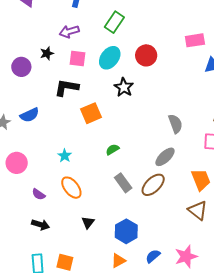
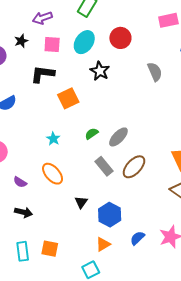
gray semicircle: (175, 124) -> (155, 72), moved
cyan star: (65, 156) -> (53, 139), moved
gray ellipse: (165, 157) -> (118, 137), moved
black triangle: (88, 222) -> (81, 202), moved

